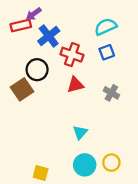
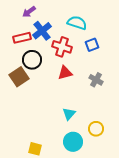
red rectangle: (21, 26) -> (22, 38), moved
cyan semicircle: (106, 27) -> (77, 23), moved, turned 42
yellow circle: (111, 163) -> (96, 129), moved

